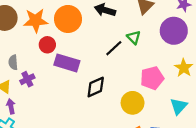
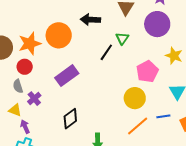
green triangle: (134, 37) -> (122, 38), turned 32
red circle: (47, 45) -> (25, 67), moved
purple rectangle: (67, 63) -> (67, 76), turned -40
black diamond: (96, 87) -> (70, 119), moved

